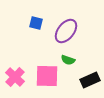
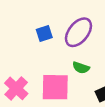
blue square: (36, 23) -> (44, 33), moved, turned -32

